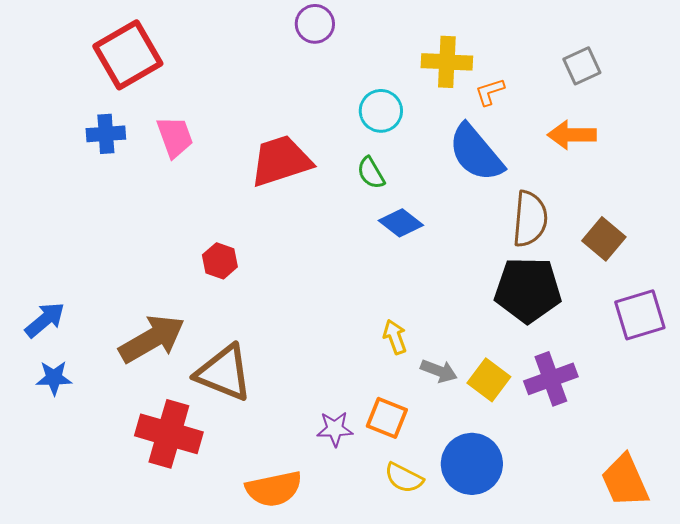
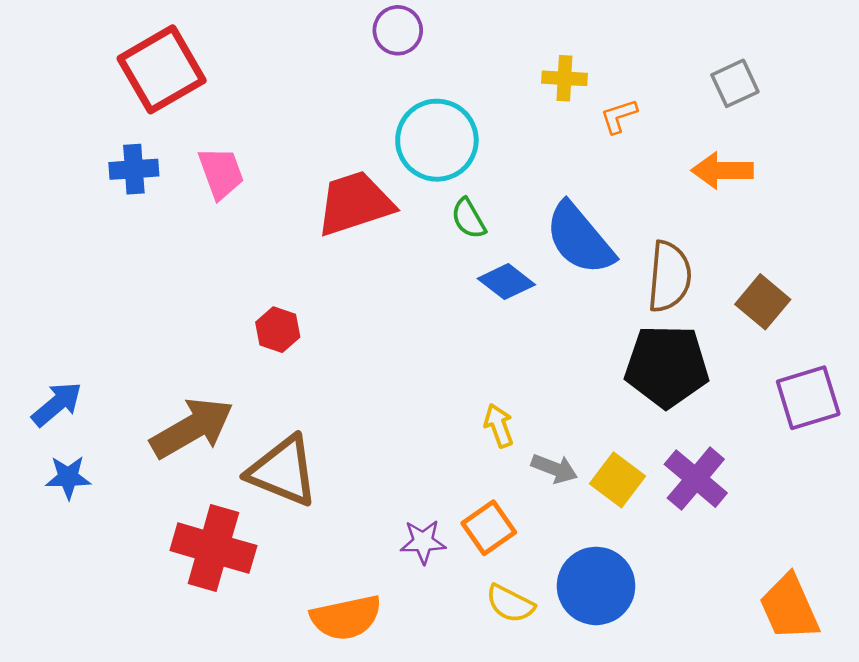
yellow cross: (447, 62) -> (564, 78), size x0.7
cyan circle: (381, 111) -> (437, 140), moved, size x1.5
blue semicircle: (476, 153) -> (580, 239), moved
purple cross: (551, 379) -> (696, 479), turned -30
orange square: (387, 418) -> (489, 528), turned 33

